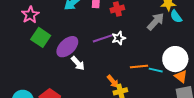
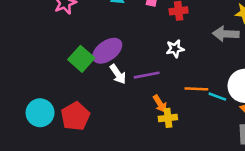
gray arrow: (156, 22) -> (226, 34), turned -138
green square: (41, 37) -> (81, 59), moved
purple line: (103, 38) -> (147, 75), moved

